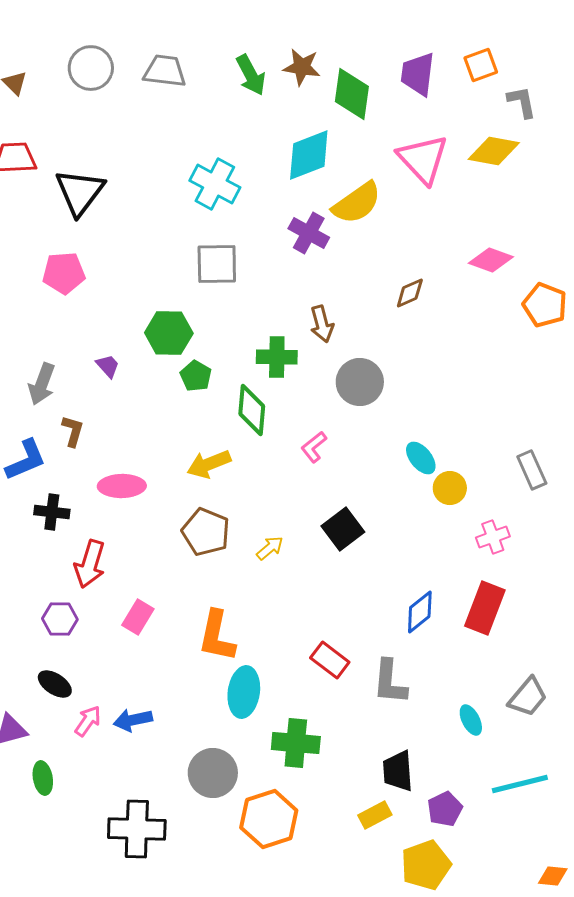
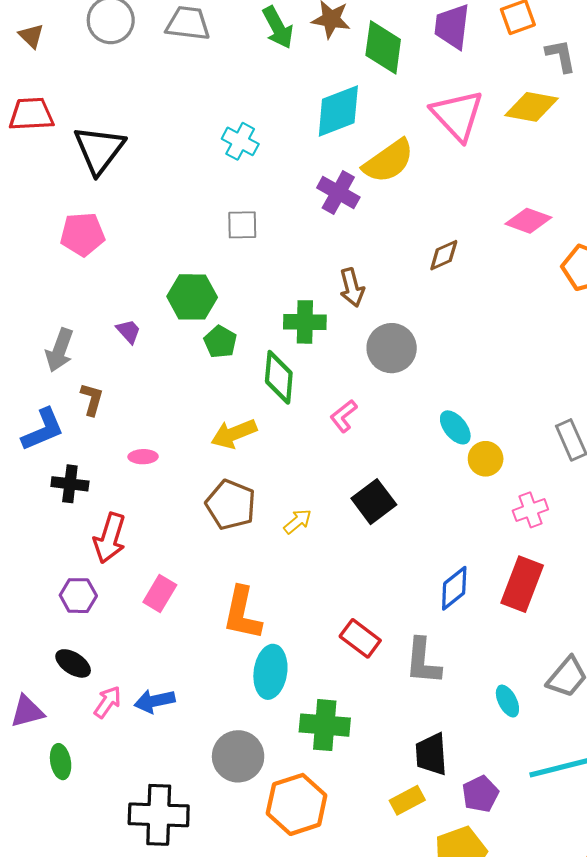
cyan cross: (215, 184) -> (240, 141), size x0.7
gray square: (217, 264) -> (242, 225), size x0.7
pink ellipse: (122, 486) -> (143, 457), size x0.6

